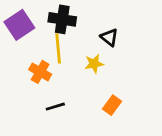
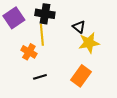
yellow star: (94, 64) -> (89, 43), moved, size x1.5
orange rectangle: (112, 105) -> (81, 76), size x1.5

